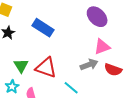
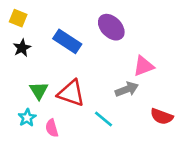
purple ellipse: (97, 17) -> (111, 27), moved
red semicircle: (113, 70) -> (162, 116), moved

